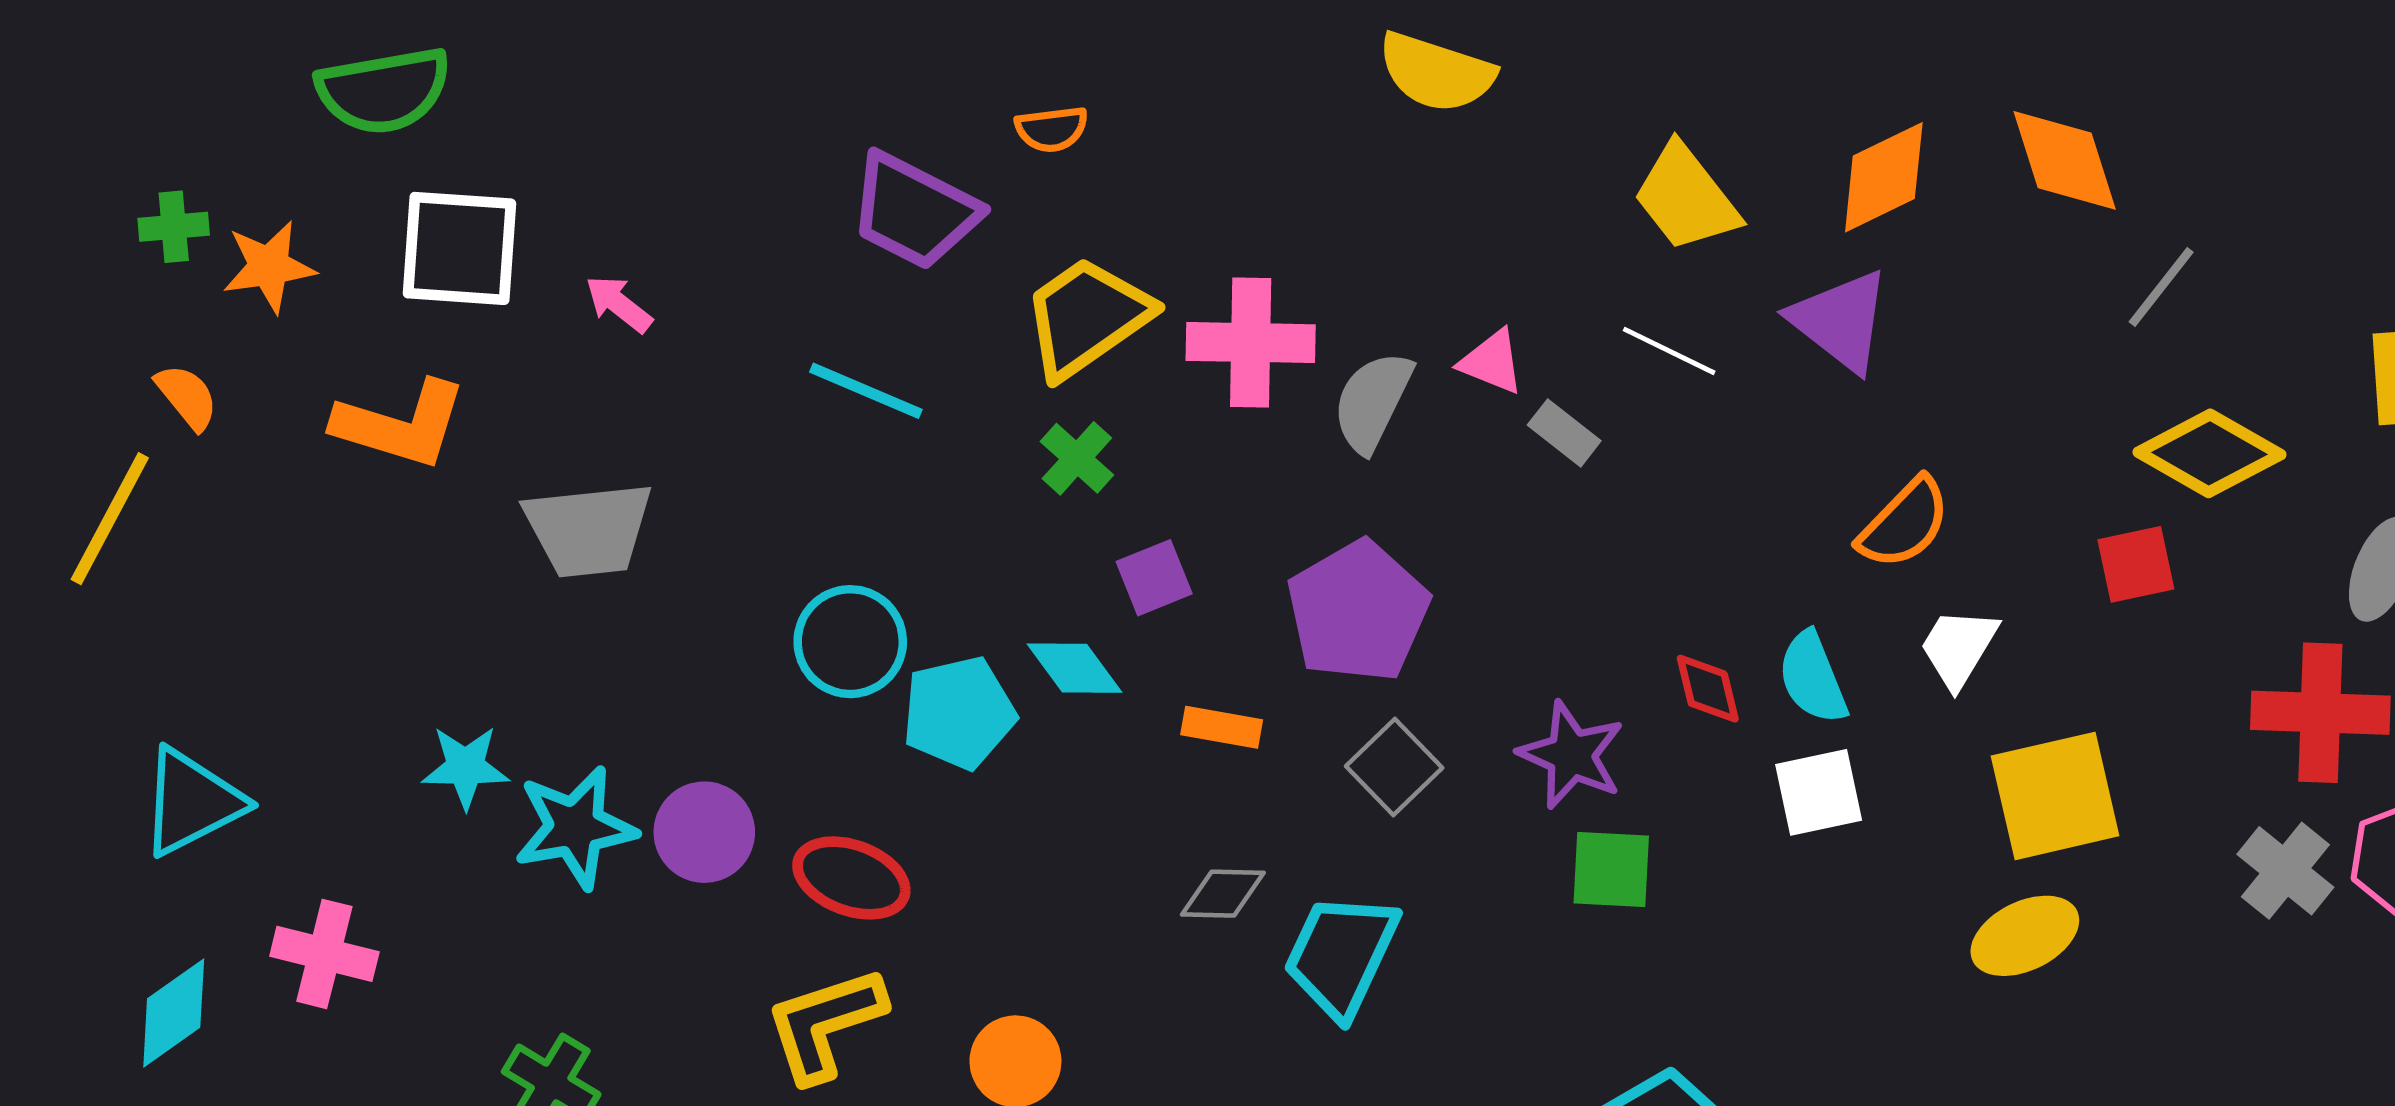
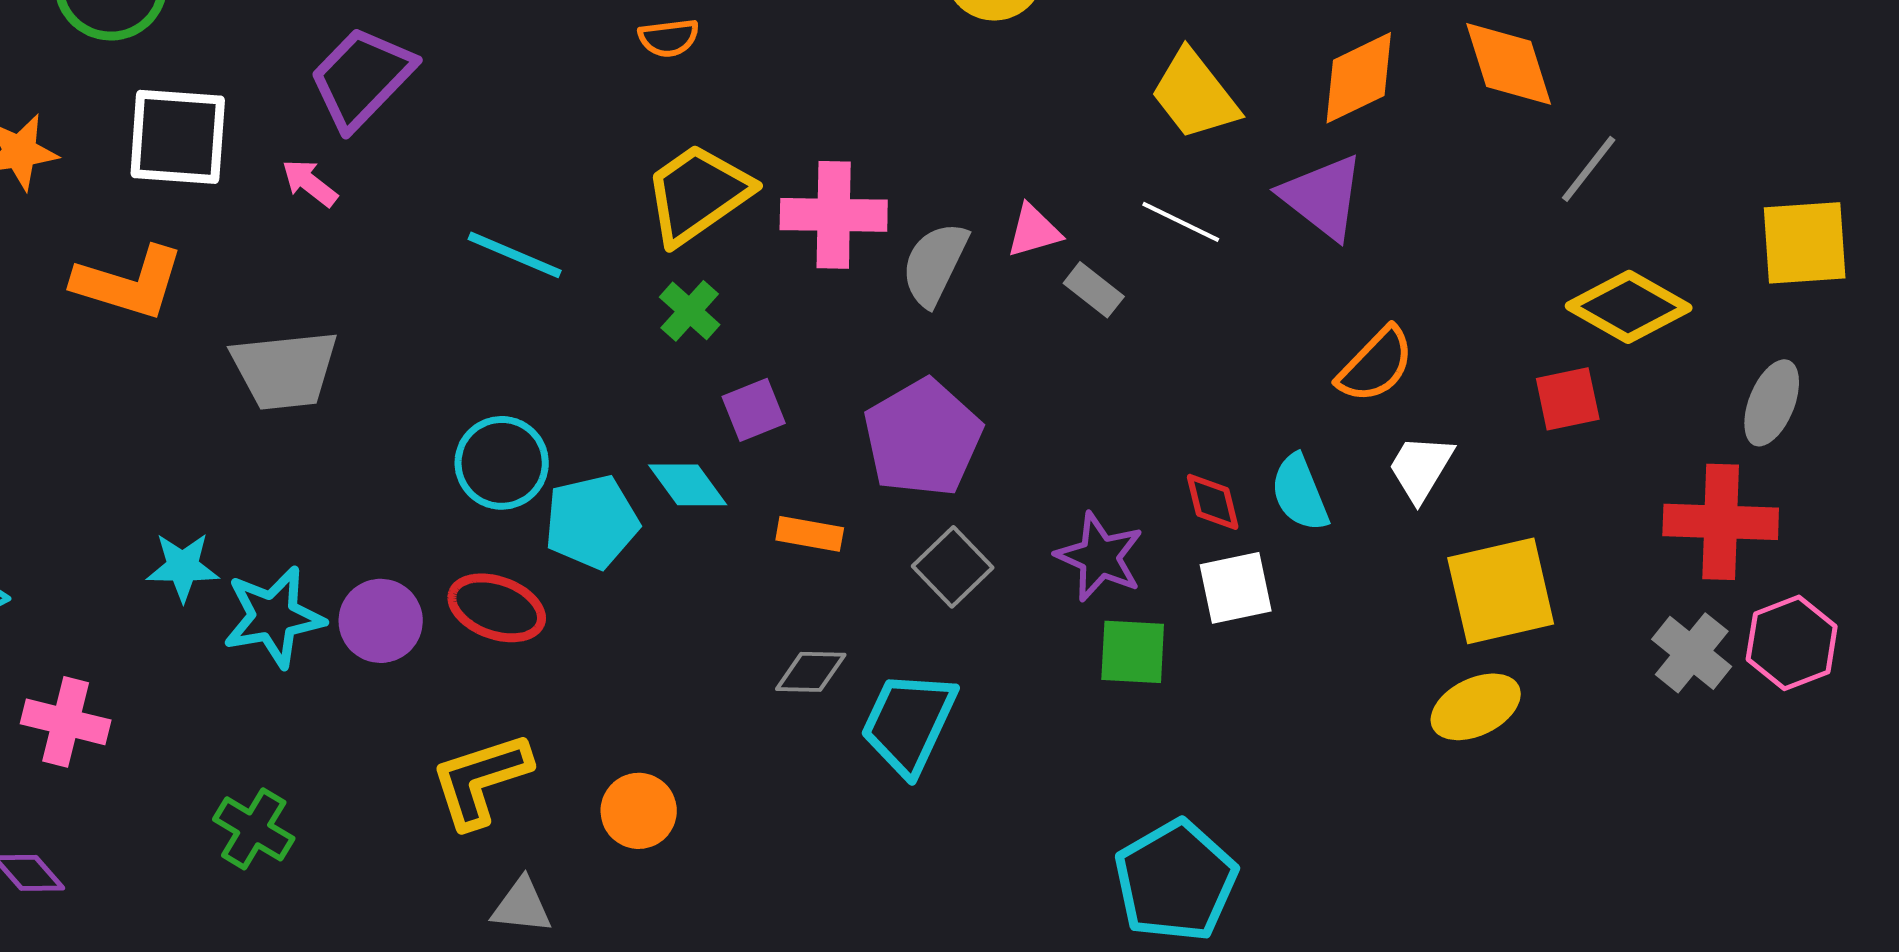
purple trapezoid: (914, 211) -> (362, 78), moved, turned 107
pink triangle: (1492, 362) -> (1034, 231), turned -38
white square: (1819, 792) -> (1236, 588), moved
red ellipse: (851, 878) -> (497, 608), moved

